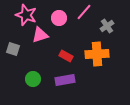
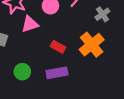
orange cross: (97, 54) -> (92, 45), turned -35

